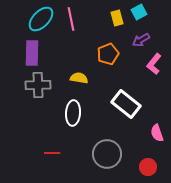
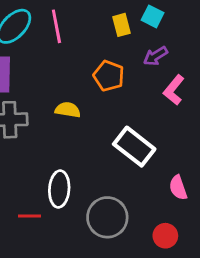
cyan square: (139, 12) -> (153, 16), turned -35
orange pentagon: (108, 54) -> (109, 76), turned -30
white ellipse: (73, 113) -> (59, 189), moved

